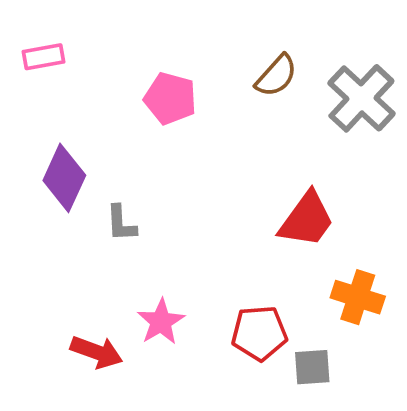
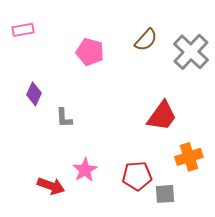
purple diamond: (64, 178) -> (34, 94), size x0.7
orange cross: (358, 297) -> (189, 157), turned -36

